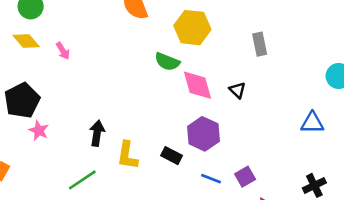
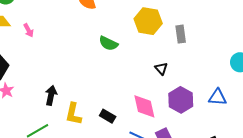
yellow hexagon: (192, 28) -> (148, 21), moved
pink diamond: (197, 85) -> (144, 106), moved
purple hexagon: (203, 134) -> (181, 100), moved

